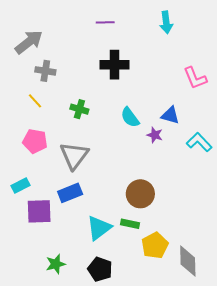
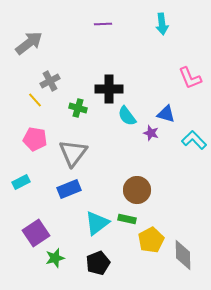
black cross: (115, 65) -> (109, 89), moved
gray cross: (45, 71) -> (50, 81), moved, turned -36
purple square: (39, 211) -> (36, 233), moved, turned -32
black pentagon: (100, 269) -> (98, 263), turned 30

